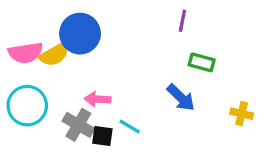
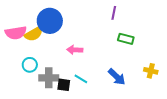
blue arrow: (181, 98) -> (117, 77), moved
pink arrow: (98, 99) -> (75, 50), moved
cyan circle: (27, 106) -> (30, 65), moved, size x0.6
gray cross: (78, 125) -> (49, 78), turned -30

